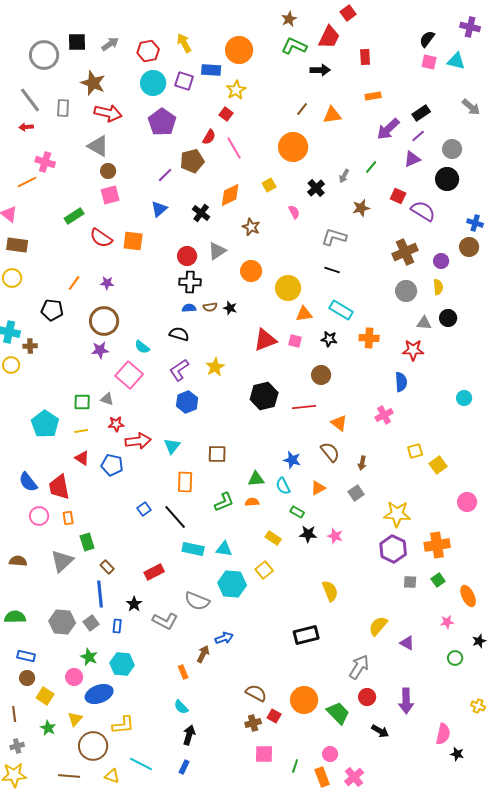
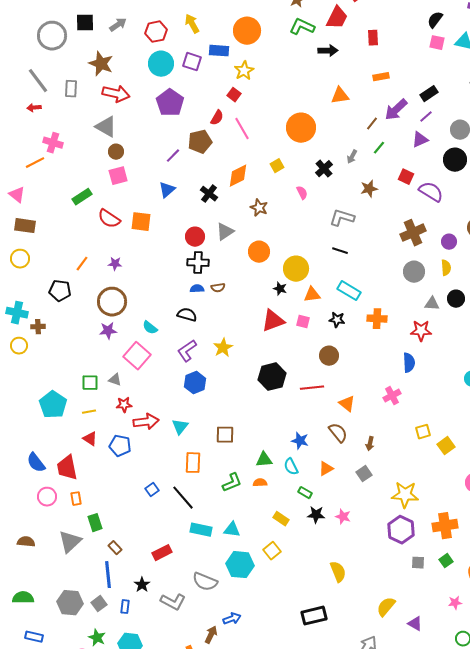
brown line: (302, 109) -> (372, 124), moved
black star: (230, 308) -> (280, 289), moved

